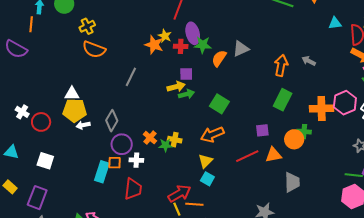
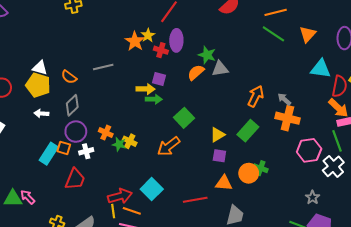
cyan triangle: (335, 23) -> (321, 69), size x1.5
green star: (203, 45) -> (207, 55), moved
orange semicircle: (94, 49) -> (69, 77), moved, size x0.7
gray line: (131, 77) -> (103, 67), turned 36
orange cross: (322, 108) -> (288, 118), moved
white arrow: (83, 125) -> (41, 113), moved
orange arrow: (212, 134) -> (169, 146), turned -30
orange cross: (150, 138) -> (106, 133), turned -32
red line: (247, 156) -> (195, 200), moved
white cross: (136, 160) -> (86, 151), turned -32
yellow triangle: (205, 161) -> (217, 135), moved
cyan square: (207, 179) -> (152, 189), size x1.5

